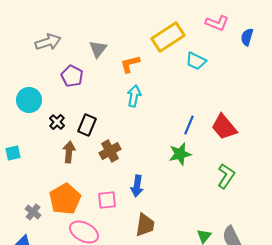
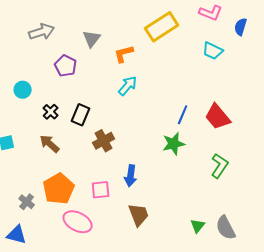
cyan trapezoid: (196, 61) -> (213, 51), moved
cyan arrow: (134, 96) -> (128, 86), turned 30
cyan circle: (29, 100) -> (23, 90), size x0.7
brown arrow: (69, 152) -> (50, 144), moved, turned -55
brown trapezoid: (145, 225) -> (139, 215), turned -30

